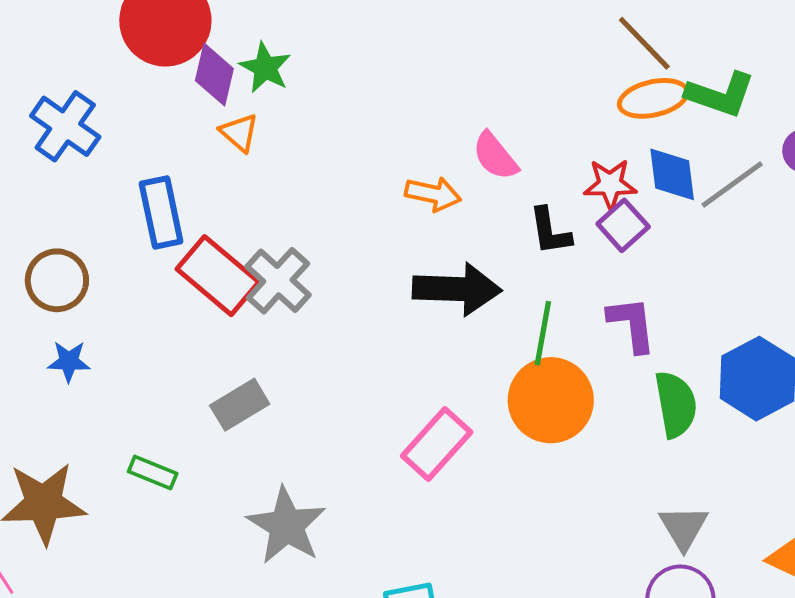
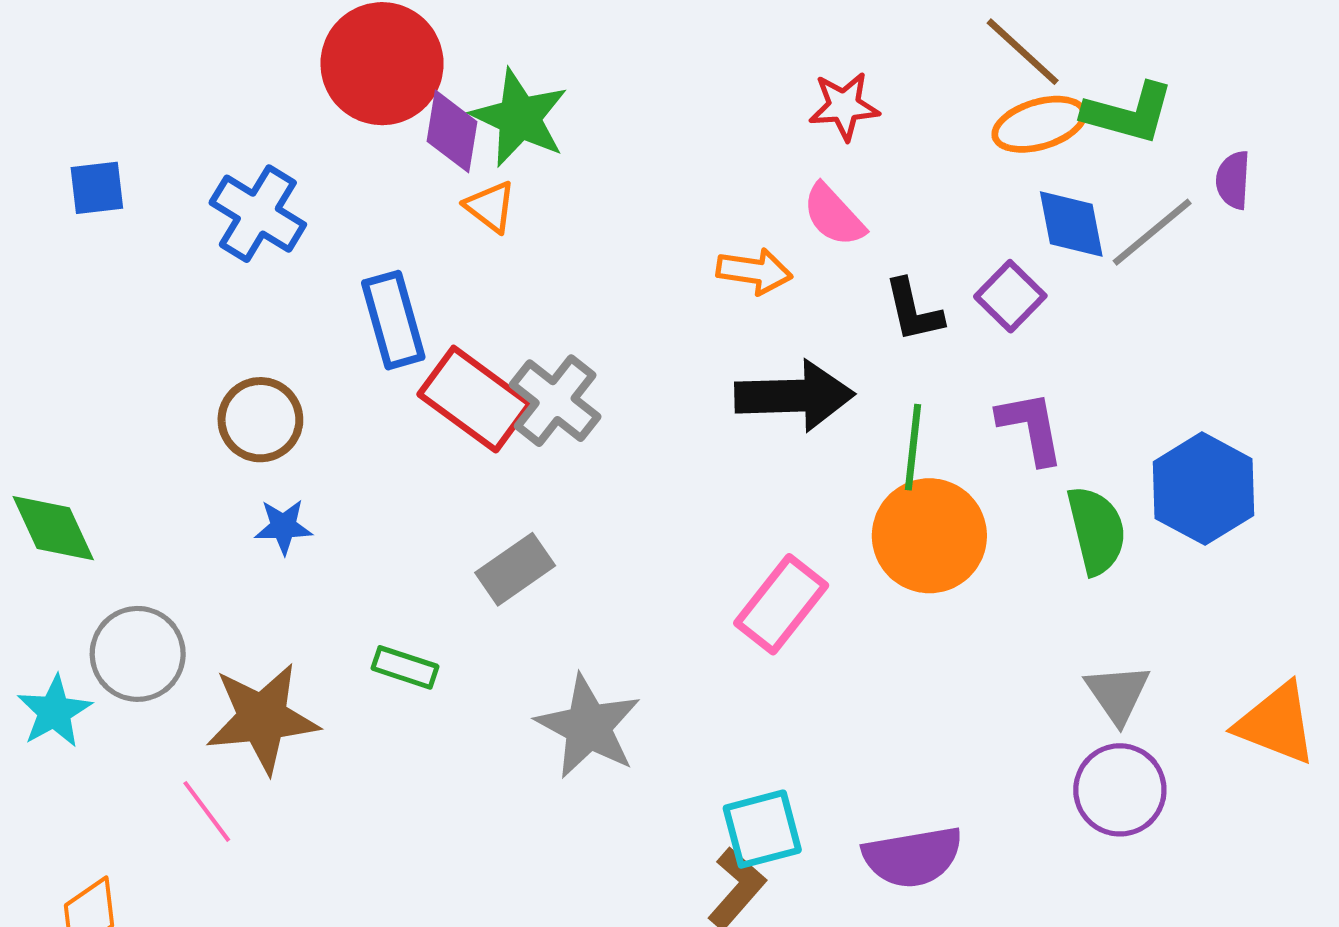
green star: (265, 68) -> (519, 118), size x1.4
red star: (610, 184) -> (844, 106), moved

